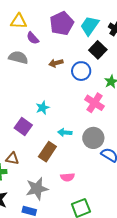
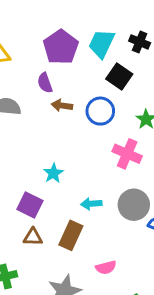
purple semicircle: (33, 38) -> (45, 83), moved, turned 32
brown arrow: (56, 63) -> (62, 106), turned 32
brown triangle: (12, 158) -> (33, 237), moved

